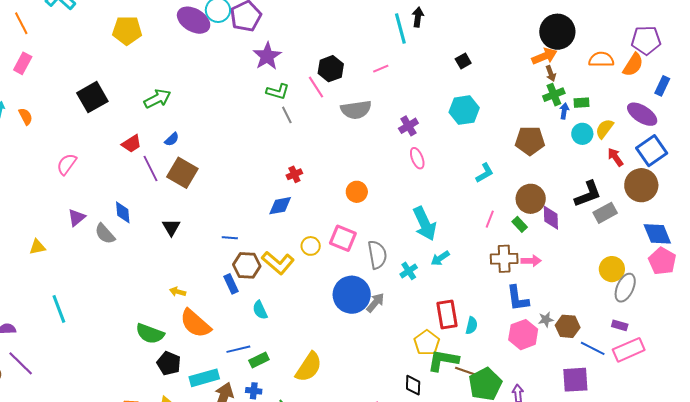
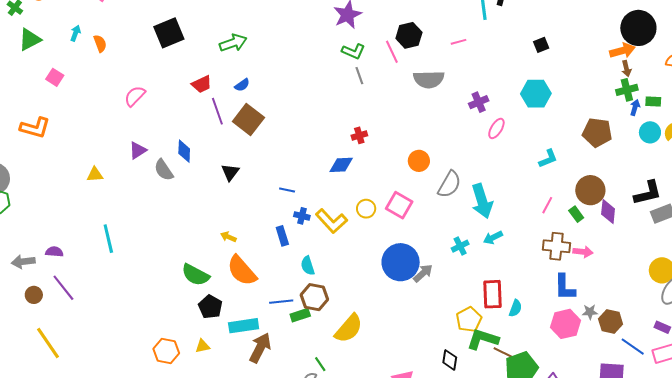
pink ellipse: (417, 158) -> (496, 128), moved, turned 45
gray semicircle: (377, 255) -> (449, 184), moved, turned 32
brown hexagon: (247, 265) -> (314, 297), moved
blue cross: (254, 391) -> (302, 216), moved

